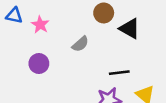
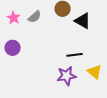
gray semicircle: (80, 44) -> (35, 17), moved

